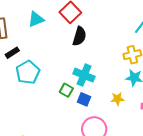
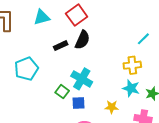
black rectangle: (12, 53) -> (61, 46), moved
blue square: (84, 99) -> (79, 103), turned -32

